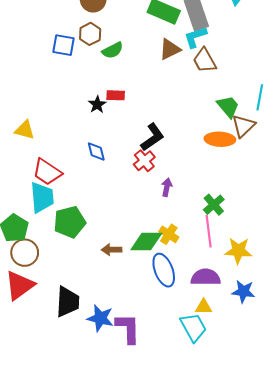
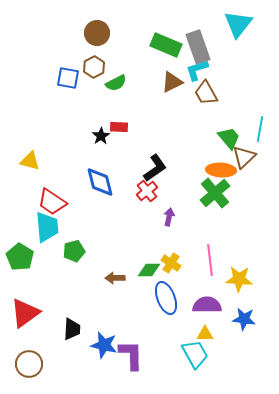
blue diamond: (96, 151) -> (100, 182), size x1.5
green cross: (214, 205) -> (215, 193), moved, size x1.4
green pentagon: (70, 222) -> (74, 251), size x0.7
green diamond: (146, 241) -> (149, 270), size x0.7
brown circle: (25, 253) -> (29, 364), moved
black trapezoid: (68, 302) -> (72, 329), size x0.7

